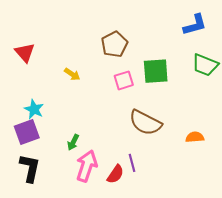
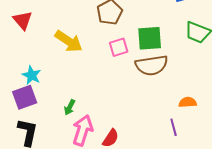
yellow arrow: (72, 74) -> (69, 41), size x1.8
brown semicircle: (145, 123) -> (152, 65), moved, turned -36
purple line: (132, 163) -> (174, 127), moved

